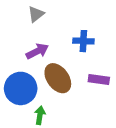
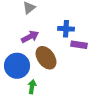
purple rectangle: (99, 79) -> (79, 45), moved

